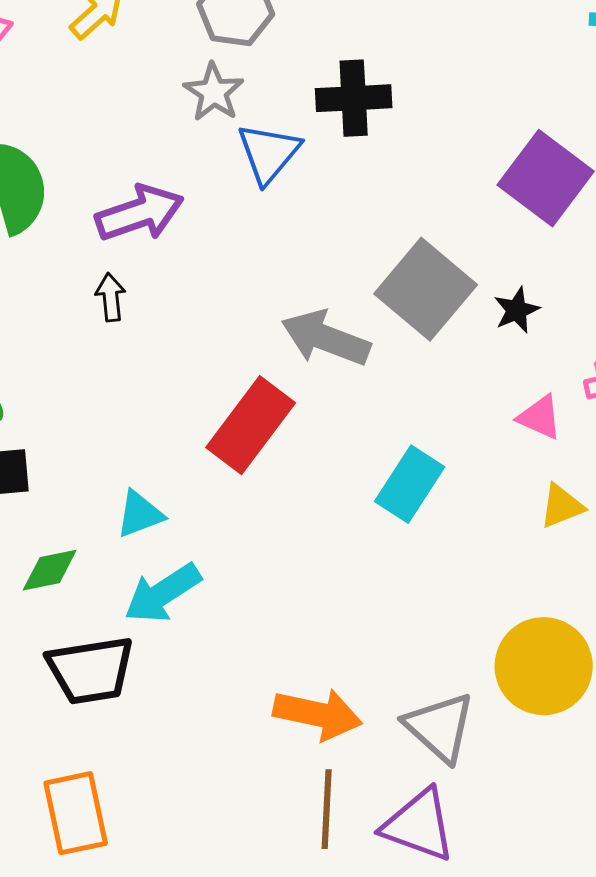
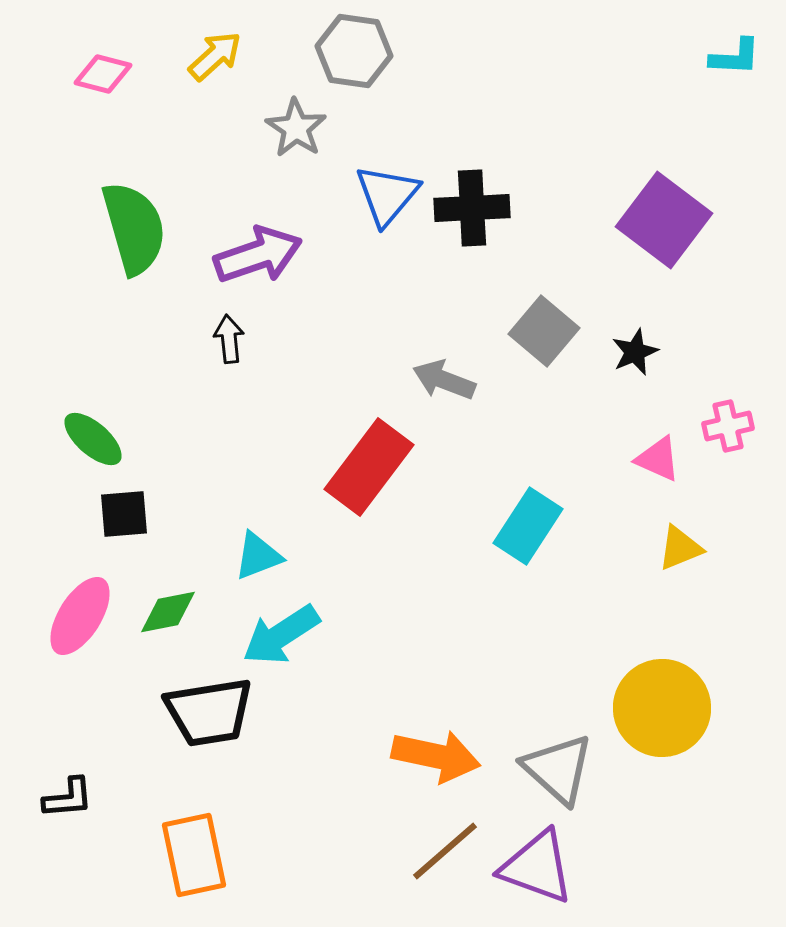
gray star: (214, 92) -> (296, 128), moved
black cross: (354, 98) -> (472, 208), moved
gray square: (426, 289) -> (544, 331), size x0.7
gray arrow: (326, 338) -> (444, 380), size x0.7
brown line: (327, 809) -> (445, 851), turned 46

